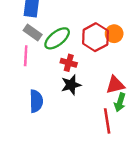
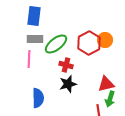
gray rectangle: (33, 33) -> (35, 39), turned -35

